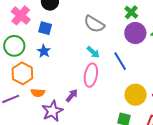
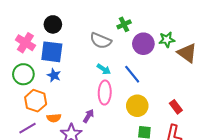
green cross: (131, 12) -> (124, 24), moved, turned 32
blue square: (45, 28) -> (52, 52), size x1.6
yellow circle: (136, 95) -> (137, 106), moved

